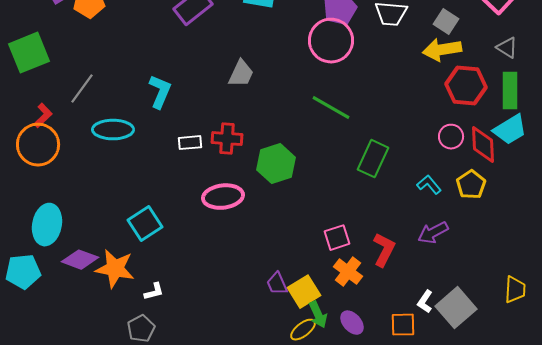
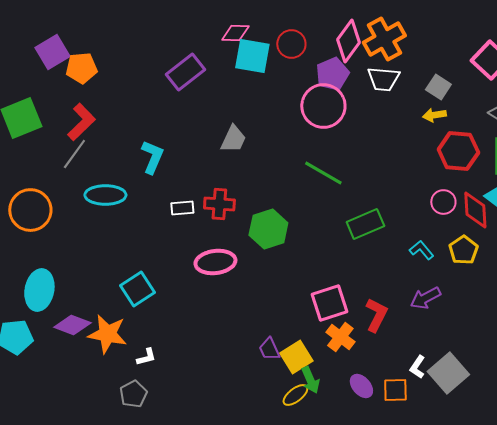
yellow arrow: (442, 50) -> (434, 115), size x0.6
red L-shape: (43, 116) -> (81, 122), moved, size x1.5
green rectangle: (373, 159) -> (365, 224), turned 42
pink square: (337, 238) -> (329, 303), size x1.4
purple ellipse: (352, 323) -> (361, 386), moved

